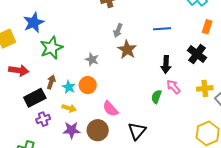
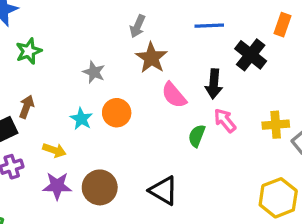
green star: (51, 48) -> (29, 51), size x0.7
black cross: (197, 54) -> (251, 55), moved
orange circle: (88, 85) -> (117, 113), moved
cyan star: (69, 87) -> (81, 119), moved
pink semicircle: (110, 109) -> (174, 95), moved
black triangle: (137, 131) -> (164, 191), turned -42

